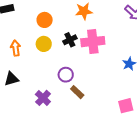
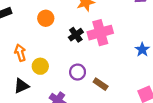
yellow circle: (44, 44) -> (40, 66), moved
brown rectangle: (77, 92) -> (101, 84), moved

